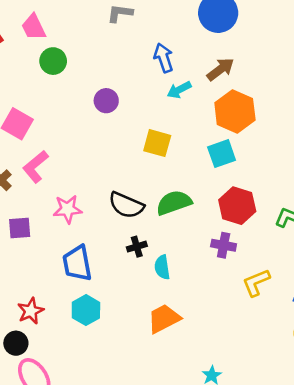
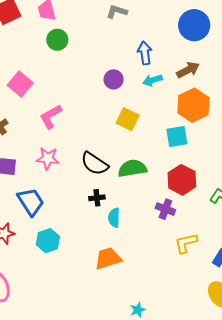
purple circle: (106, 101) -> (114, 79), moved
pink L-shape: (36, 167) -> (51, 117), moved
blue trapezoid: (77, 263) -> (31, 202), moved, turned 148

